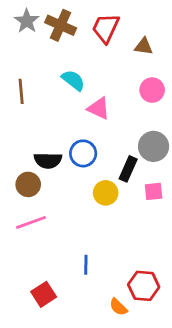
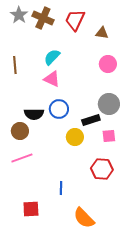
cyan semicircle: (73, 80) -> (52, 57), turned -84
pink triangle: (99, 108) -> (52, 79), moved
black rectangle: (128, 169) -> (91, 120), turned 48
red hexagon: (144, 286) -> (102, 169), moved
red square: (44, 294) -> (31, 209), turned 30
orange semicircle: (118, 307) -> (84, 218), size x1.6

